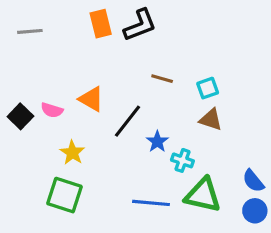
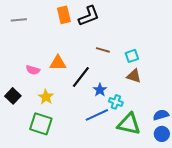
orange triangle: (91, 99) -> (58, 63), turned -30
black square: (20, 116) -> (13, 96), moved
blue semicircle: (253, 181) -> (161, 115), turned 112
blue line: (151, 203) -> (97, 115), moved, turned -30

